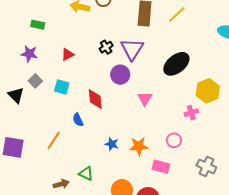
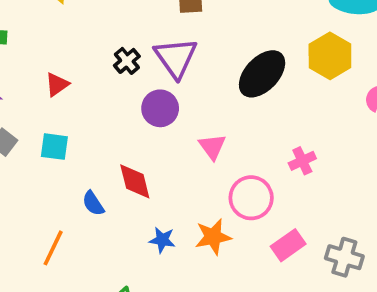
yellow hexagon: (208, 91) -> (330, 56), moved
red diamond: (95, 99) -> (135, 181), moved
pink circle: (174, 140) -> (251, 198), moved, size x1.5
pink rectangle: (161, 167) -> (288, 245), moved, turned -42

